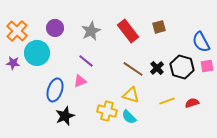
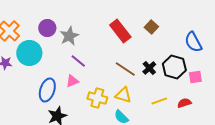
brown square: (159, 27) -> (151, 27), turned -32
gray star: (91, 31) -> (69, 36), moved
pink square: (207, 66) -> (195, 77), moved
yellow cross: (107, 111) -> (97, 98), moved

